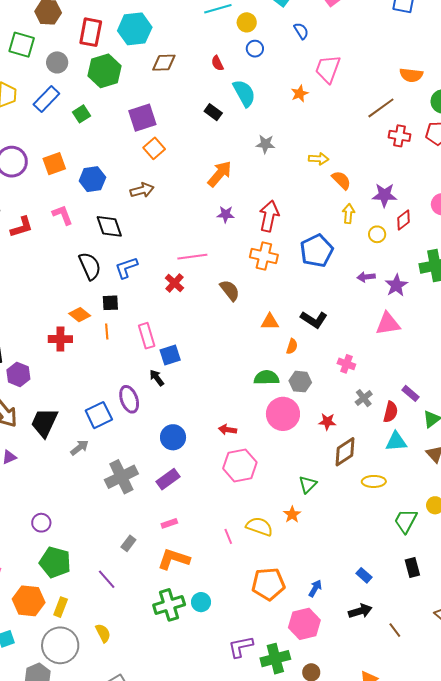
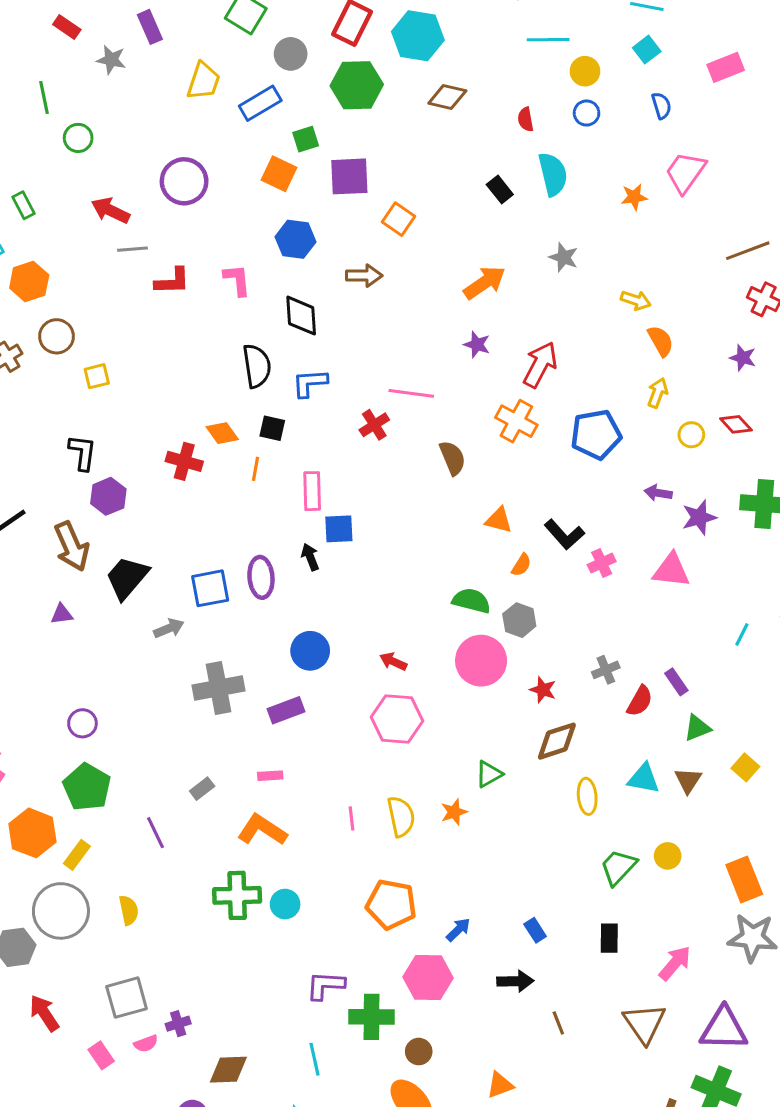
purple square: (142, 118) -> (349, 176), moved
orange square: (154, 148) -> (399, 219), turned -30
orange square: (54, 164) -> (279, 174), moved, turned 30
purple star: (384, 195) -> (743, 358), moved, size x0.7
red diamond: (404, 220) -> (736, 424), turned 70
pink cross: (346, 364) -> (602, 563), moved, turned 30
cyan triangle: (396, 441) -> (644, 779), moved
yellow ellipse: (374, 481) -> (587, 796), turned 70
yellow semicircle: (259, 527) -> (401, 817), turned 44

